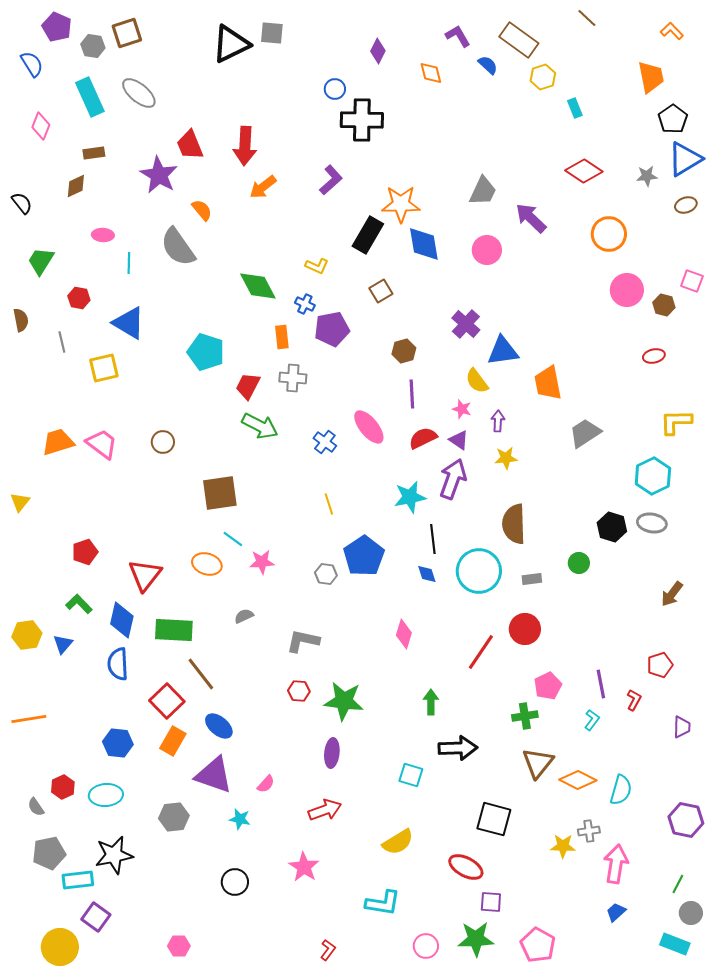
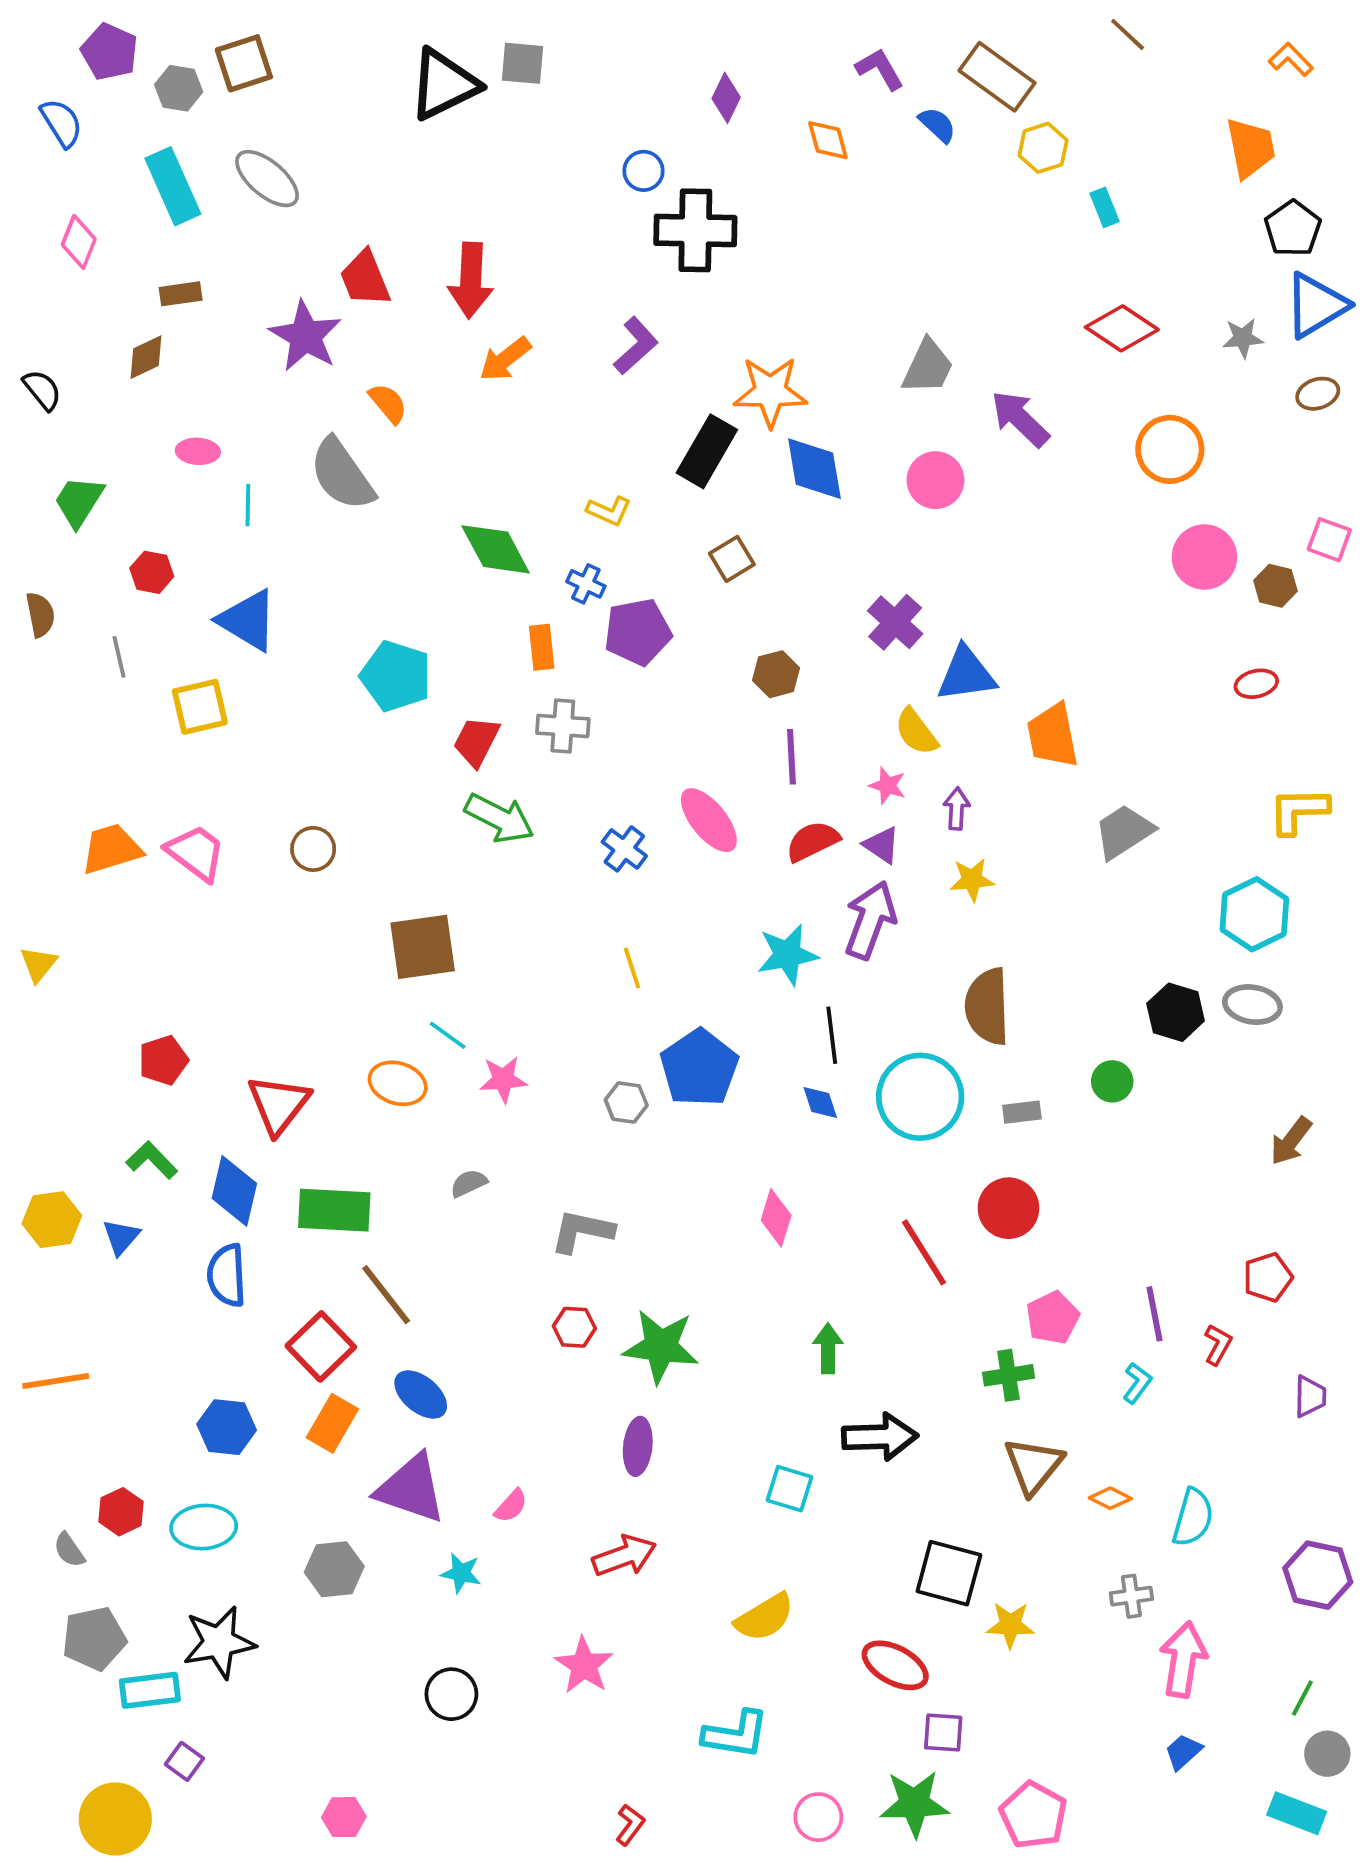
red line: (481, 652) -> (924, 1252), turned -66
orange diamond: (578, 780) -> (1110, 1498), size x0.6
yellow star: (563, 846) -> (1010, 1625), moved
purple square: (96, 917) -> (184, 1761), size x0.7

